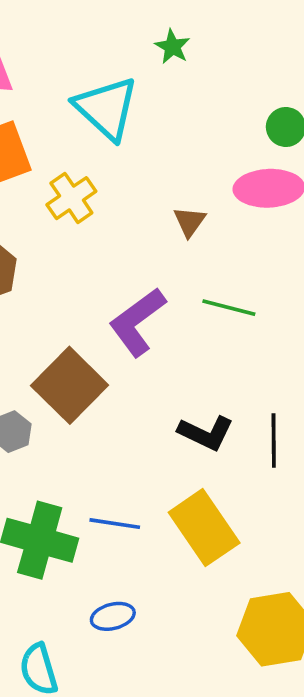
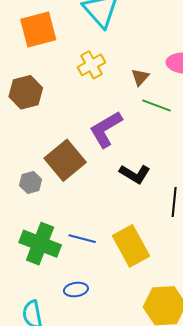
yellow cross: (71, 198) -> (91, 65), moved
green line: (229, 308) -> (156, 105), moved
black L-shape: (206, 433) -> (135, 174), moved

